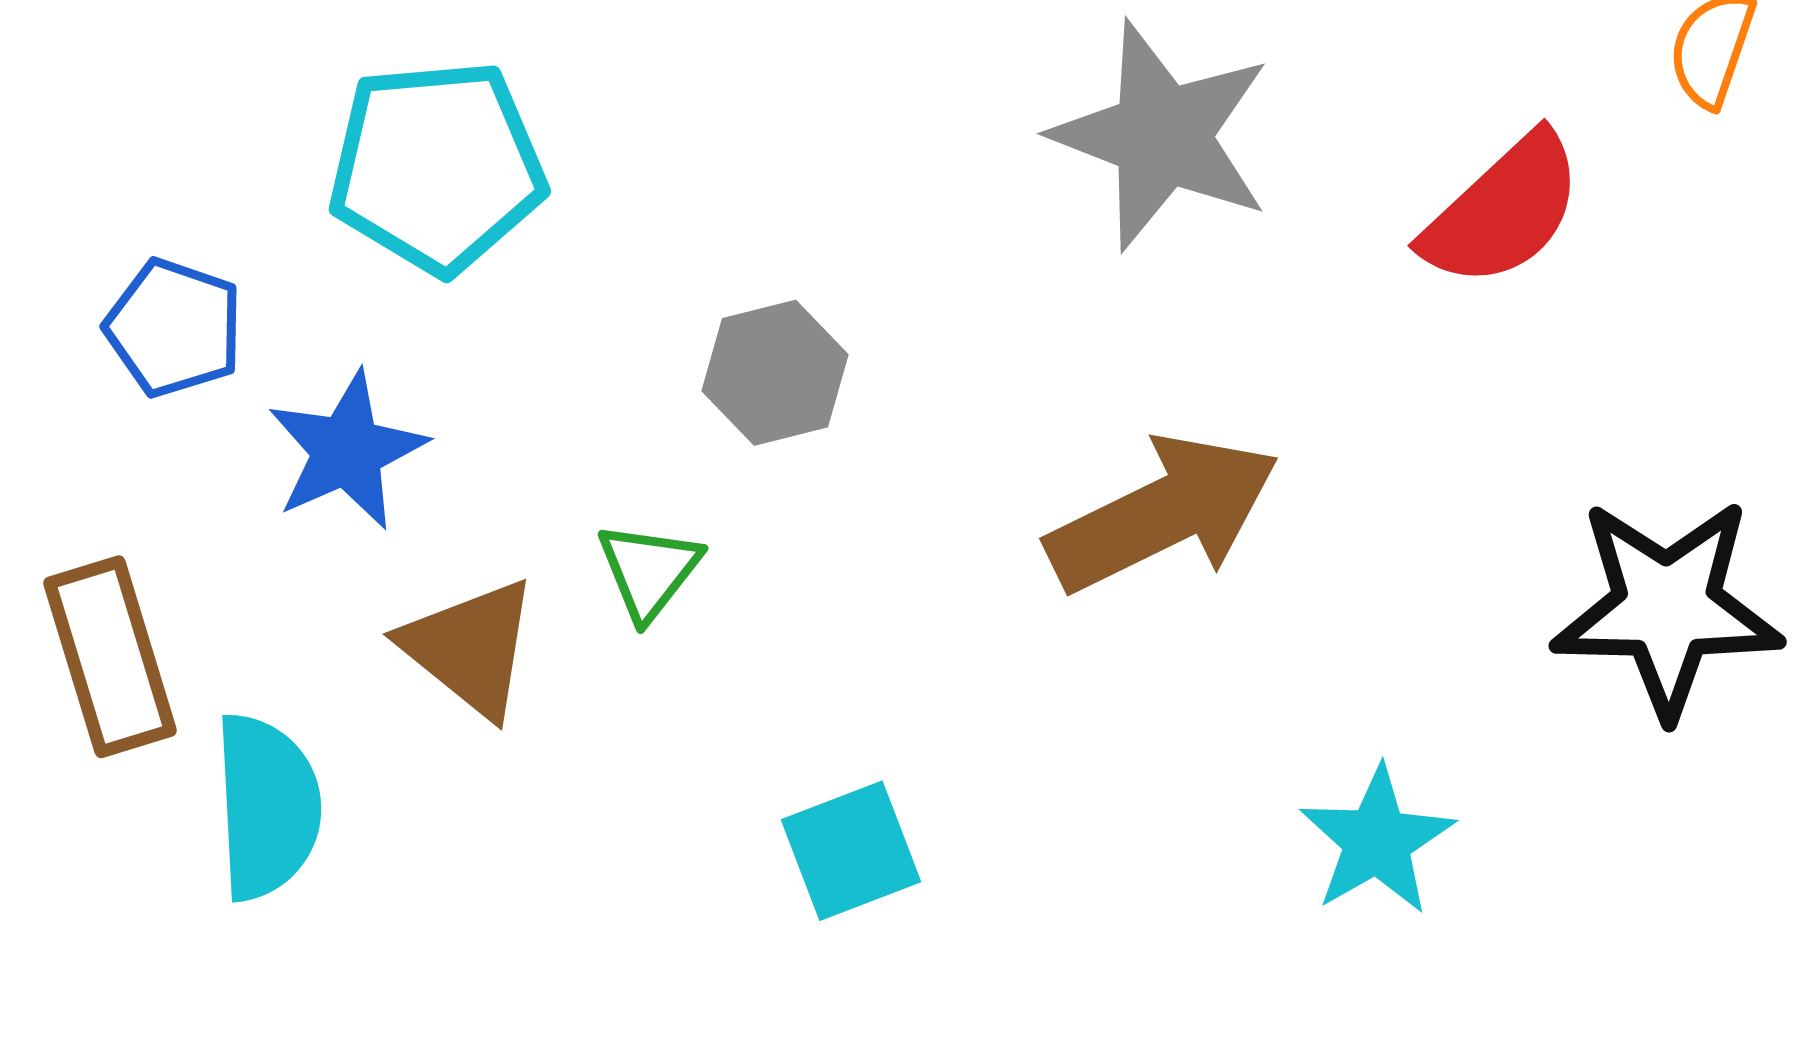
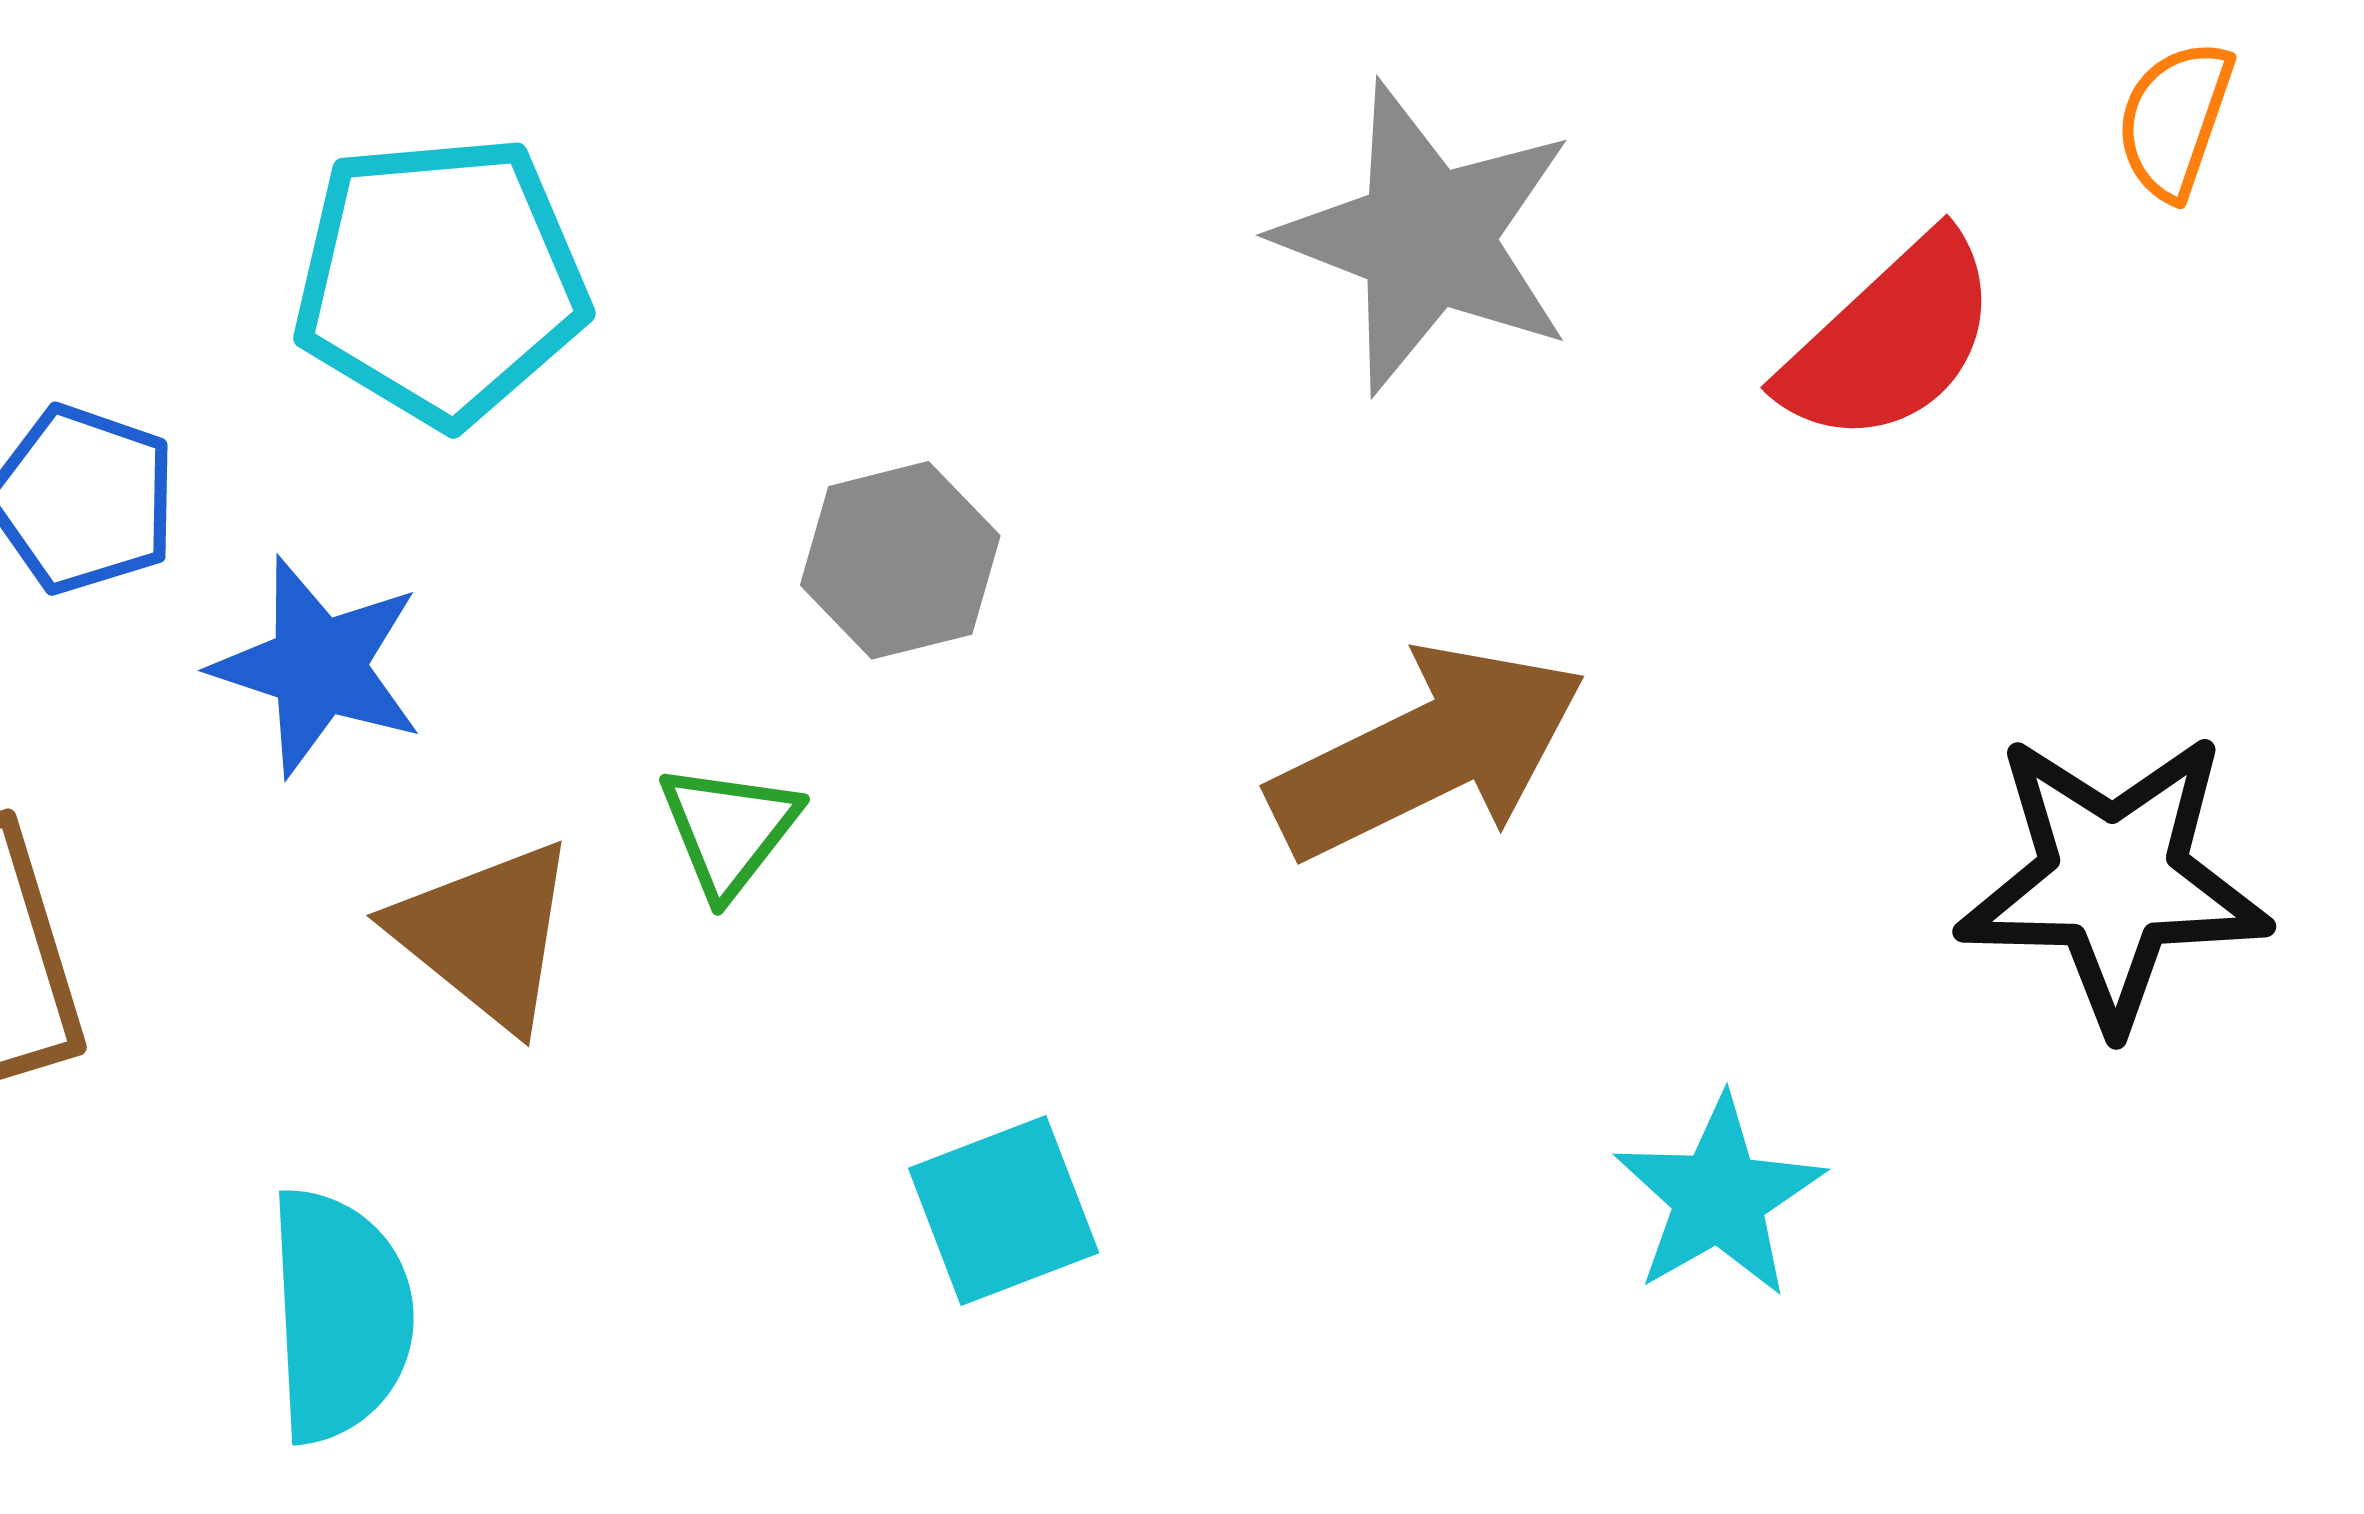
blue star: (347, 451) -> (318, 666), turned -30
cyan semicircle: (267, 807) -> (340, 1315), moved

